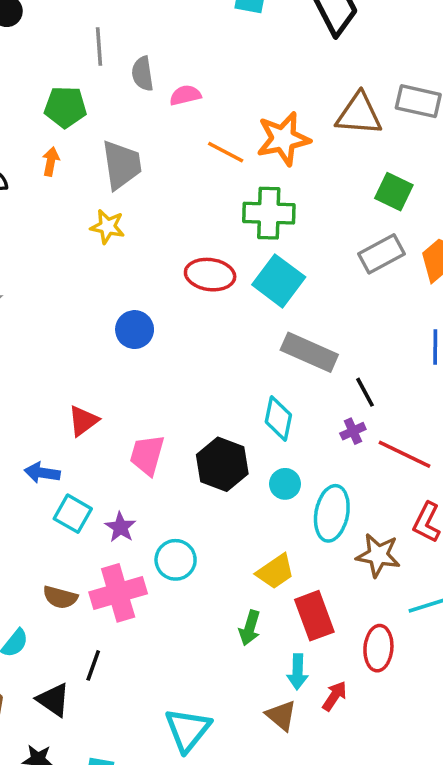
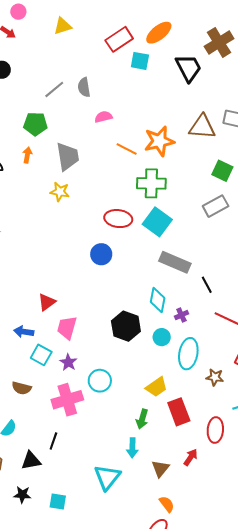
gray line: (99, 47) -> (54, 89), turned 55
gray semicircle: (143, 74) -> (84, 87), moved
blue circle: (135, 330) -> (101, 254), moved
purple cross: (353, 431) -> (181, 315), moved
pink trapezoid: (147, 455) -> (67, 328), moved
brown star: (378, 555) -> (215, 377), size x0.7
brown semicircle: (60, 597) -> (22, 388), moved
cyan arrow: (298, 672) -> (132, 448), moved
black triangle: (53, 700) -> (31, 461), turned -45
brown triangle: (281, 715) -> (160, 469), turned 30

